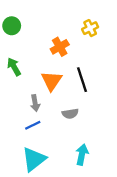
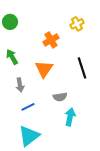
black line: (82, 80) -> (82, 68), moved
gray arrow: (35, 103) -> (20, 85), moved
cyan arrow: (82, 155) -> (70, 117), moved

